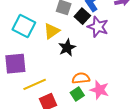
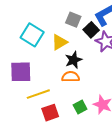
orange semicircle: (81, 78) -> (71, 77), moved

